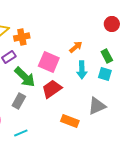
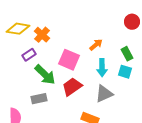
orange cross: (22, 37) -> (42, 35), turned -35
gray rectangle: (19, 101) -> (39, 99), turned 49
gray triangle: (97, 106) -> (104, 94), moved

